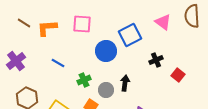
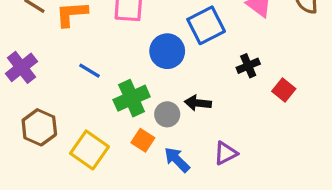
green cross: (84, 80) -> (132, 98), size x1.5
black arrow: (125, 83) -> (198, 103), turned -91

